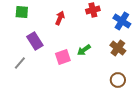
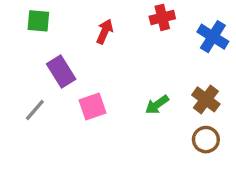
brown cross: (118, 48) -> (206, 99), moved
green arrow: (84, 50) -> (157, 105), moved
pink square: (63, 57) -> (92, 106), moved

